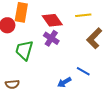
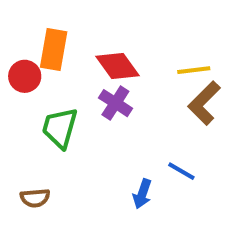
yellow line: (83, 15) -> (194, 70), moved
blue arrow: (64, 82) -> (142, 194), turned -40

